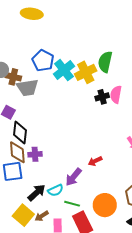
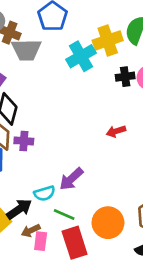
cyan cross: (64, 70) -> (81, 56), moved
red arrow: (95, 161) -> (116, 131), moved
black arrow: (37, 193) -> (19, 209), moved
brown arrow: (42, 216) -> (31, 231), moved

